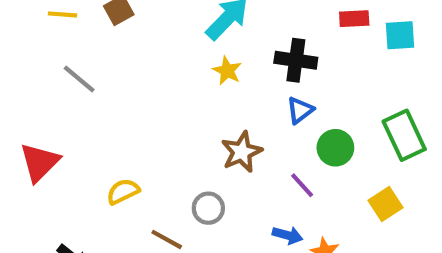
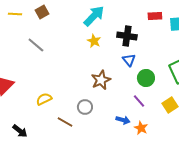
gray line: (79, 79) -> (36, 45), moved
blue triangle: (300, 110) -> (129, 60), turned -32
purple line: (302, 185) -> (139, 101), moved

